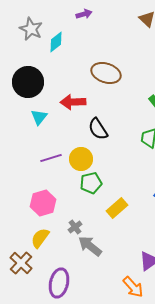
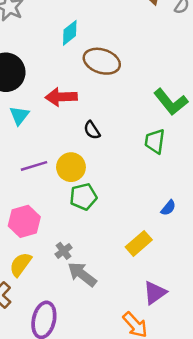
cyan diamond: (56, 42) -> (70, 33), moved
black semicircle: (98, 129) -> (92, 130), size x0.7
yellow rectangle: (117, 208) -> (139, 243), moved

